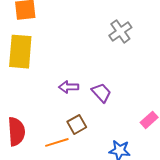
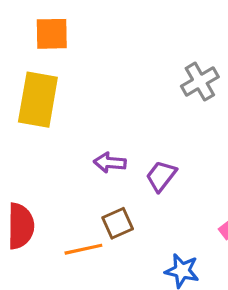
purple trapezoid: (101, 93) -> (161, 176), turned -105

